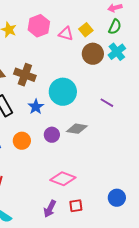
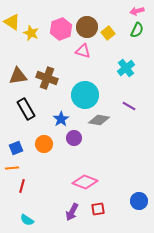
pink triangle: (66, 34) -> (83, 51), moved
cyan cross: (117, 52) -> (126, 68), moved
brown circle: (93, 54) -> (87, 27), moved
blue star: (36, 107) -> (61, 119), moved
gray diamond: (77, 129) -> (99, 120), moved

